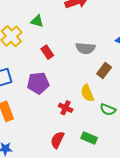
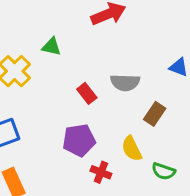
red rectangle: (47, 52) -> (87, 93), moved
purple pentagon: (38, 83) -> (79, 140), moved

